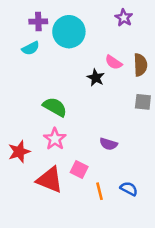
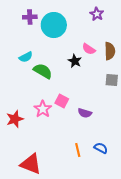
cyan semicircle: (31, 48) -> (26, 57), moved
green semicircle: (55, 107) -> (43, 71), moved
pink square: (79, 170) -> (62, 101), moved
red triangle: (50, 180) -> (31, 164), moved

